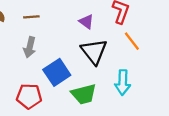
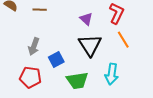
gray arrow: (30, 47) -> (34, 46), moved
blue square: (57, 72) -> (56, 59), size x0.7

